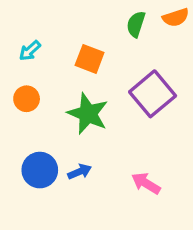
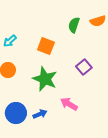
purple square: (153, 94) -> (84, 67), size x0.6
pink arrow: (146, 183) -> (69, 104), moved

